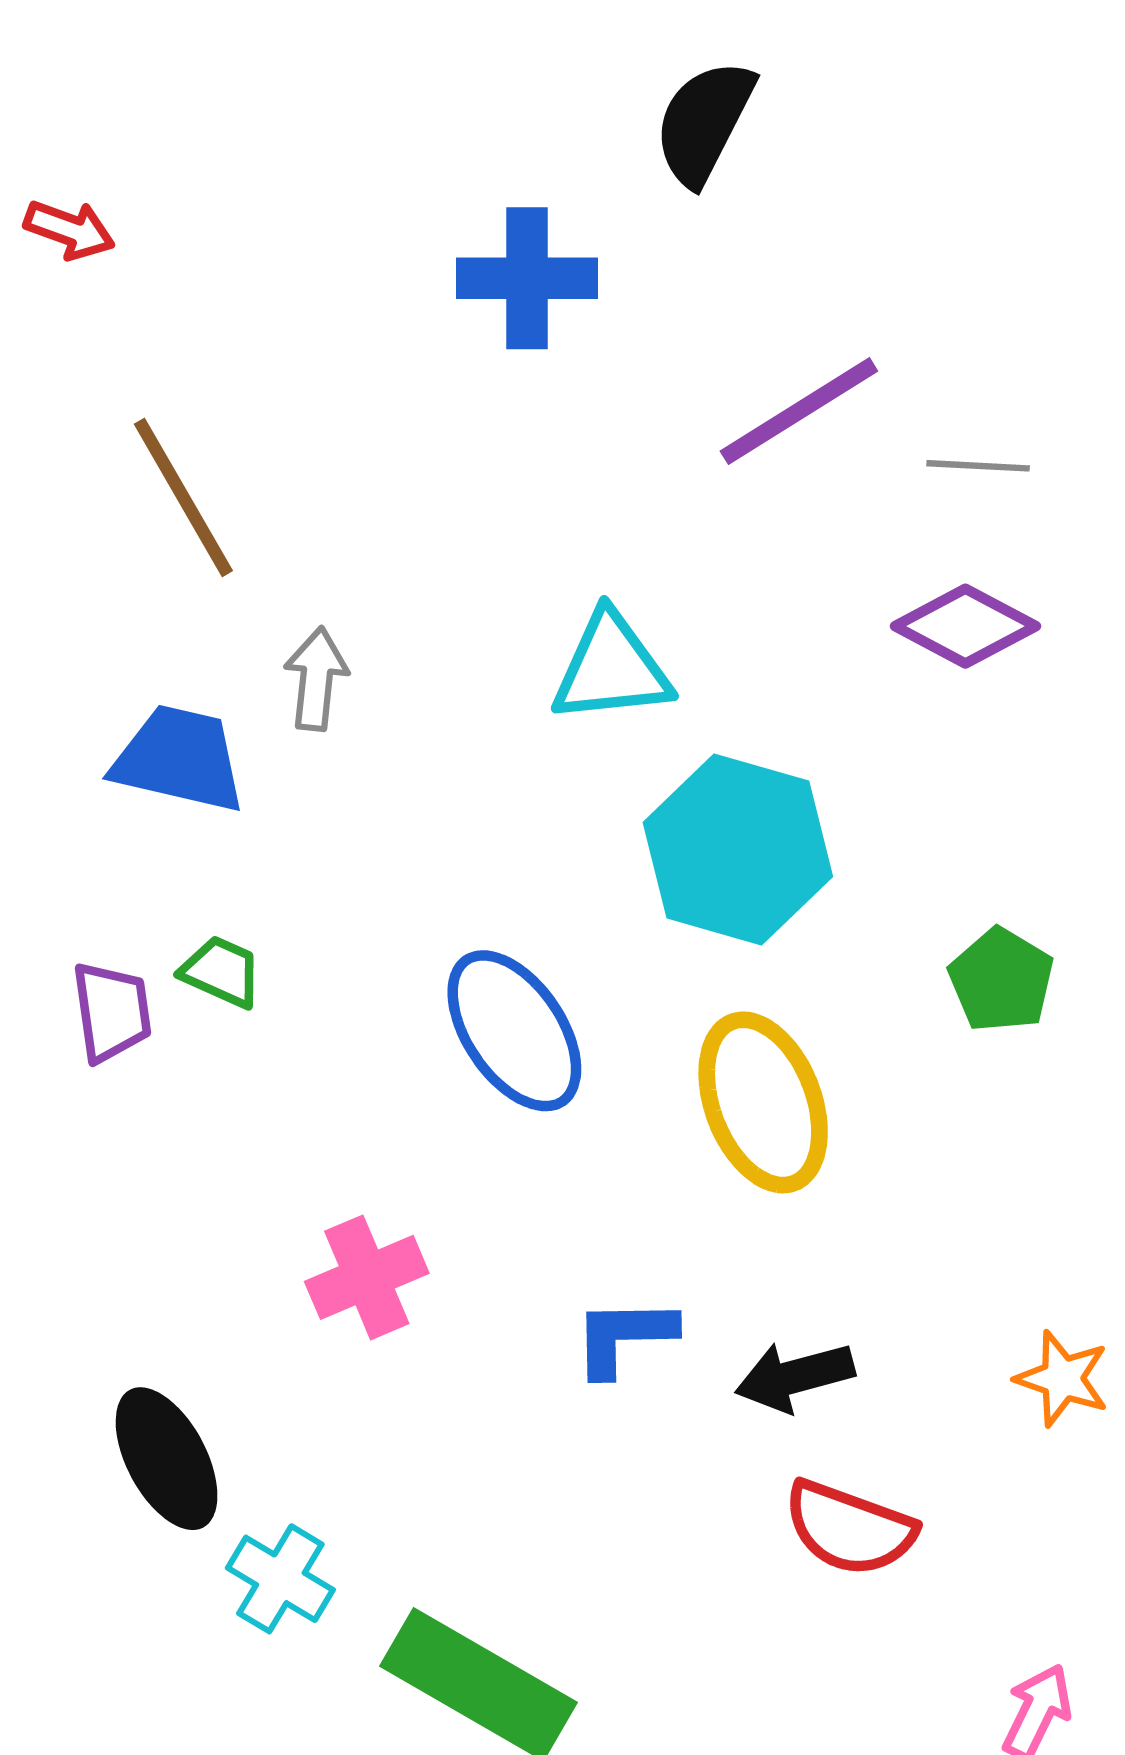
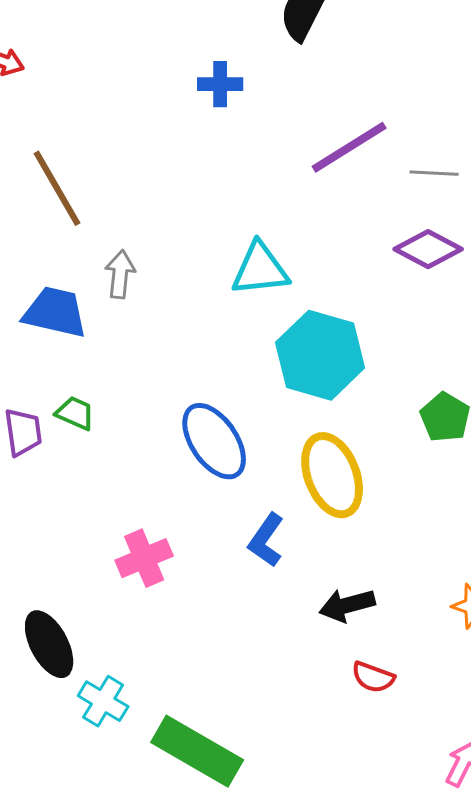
blue cross: (527, 278) -> (220, 84), size x0.7
blue L-shape: (624, 1336) -> (266, 540), moved, turned -54
red semicircle: (849, 1528) -> (373, 677), size x0.7

